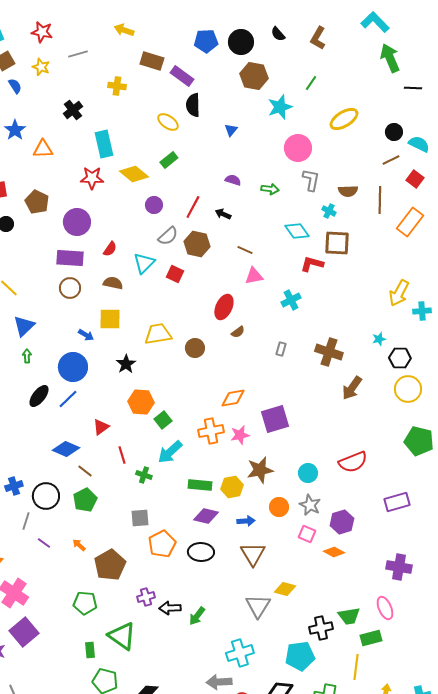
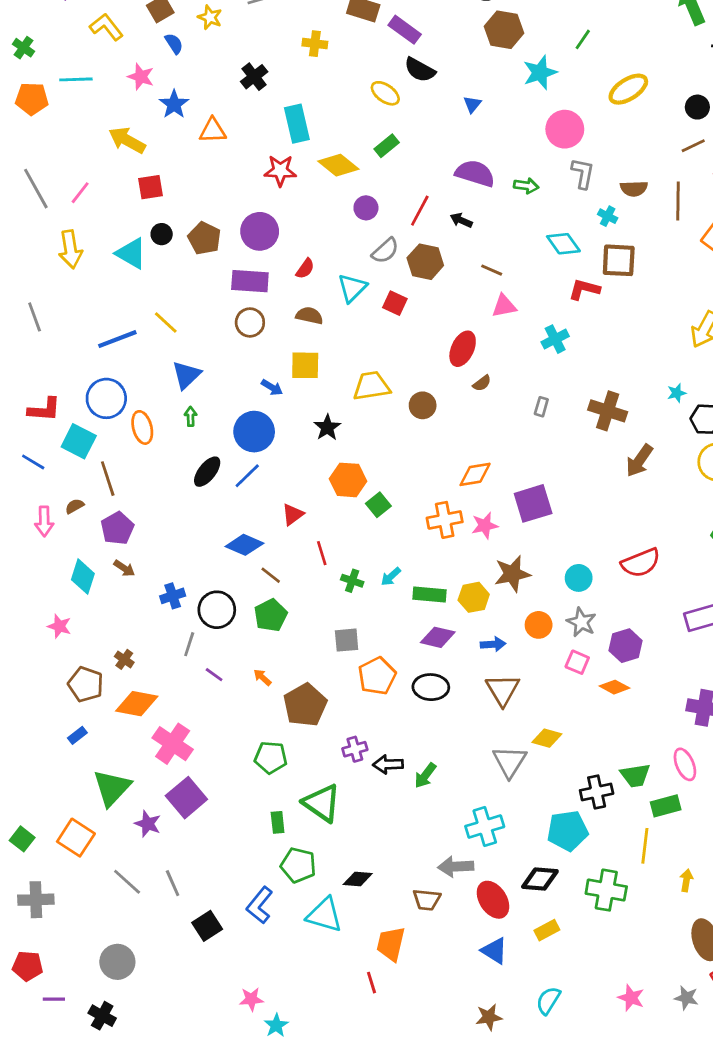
black semicircle: (193, 105) -> (420, 70), turned -60
purple semicircle: (233, 180) -> (475, 173), size x1.8
brown pentagon: (37, 202) -> (204, 238), moved
cyan arrow: (170, 452) -> (391, 577), moved, size x0.6

